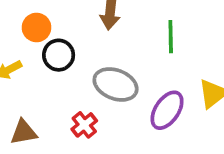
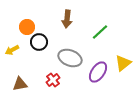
green line: (171, 37) -> (100, 32), turned 48

